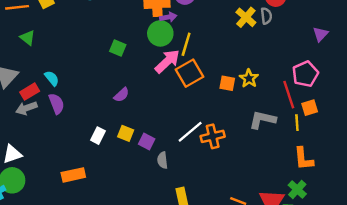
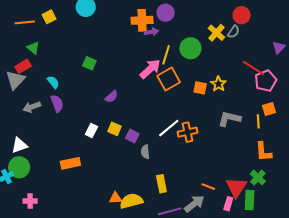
gray semicircle: (266, 16) -> (234, 32), turned 40
green circle: (160, 33) -> (190, 48), moved
green square: (118, 48) -> (89, 63), moved
red rectangle: (30, 92) -> (23, 66), moved
red line: (289, 95) -> (253, 68), moved, turned -40

